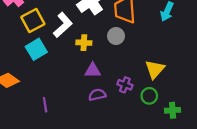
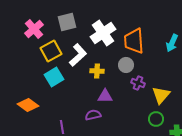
purple cross: (125, 85) -> (138, 83), moved
purple semicircle: (97, 95) -> (93, 115), moved

